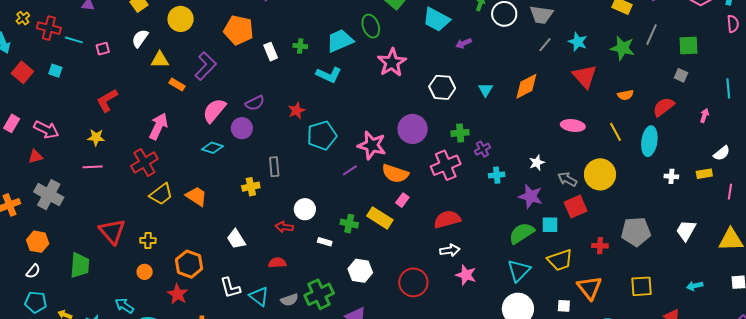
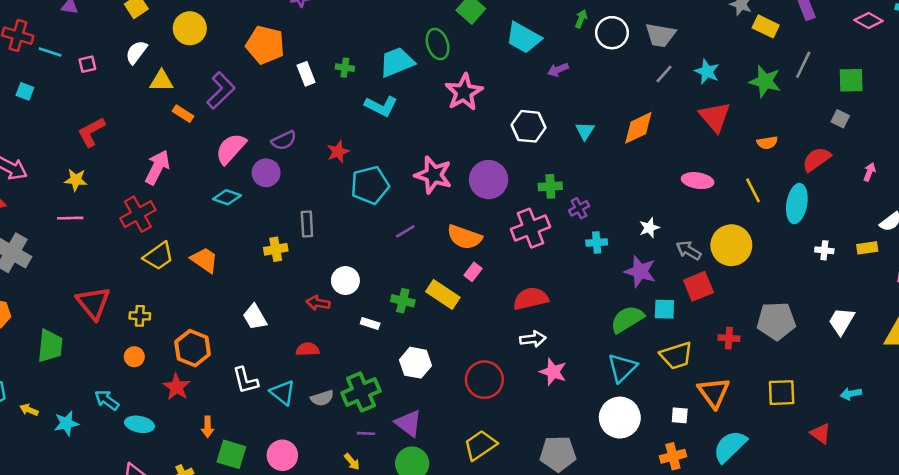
pink star: (372, 145) -> (433, 175), moved

